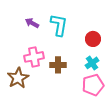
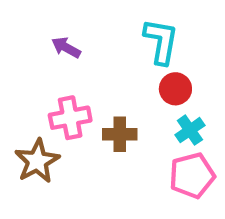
cyan L-shape: (59, 25) -> (161, 41), moved
red circle: (93, 39) -> (175, 89), moved

